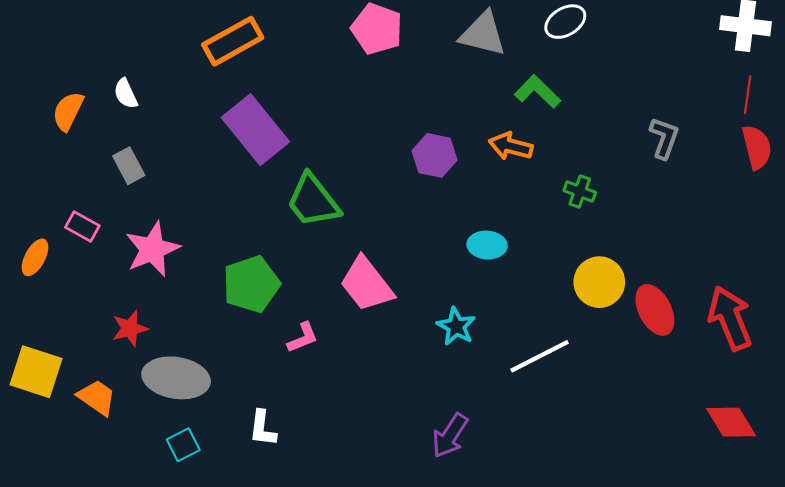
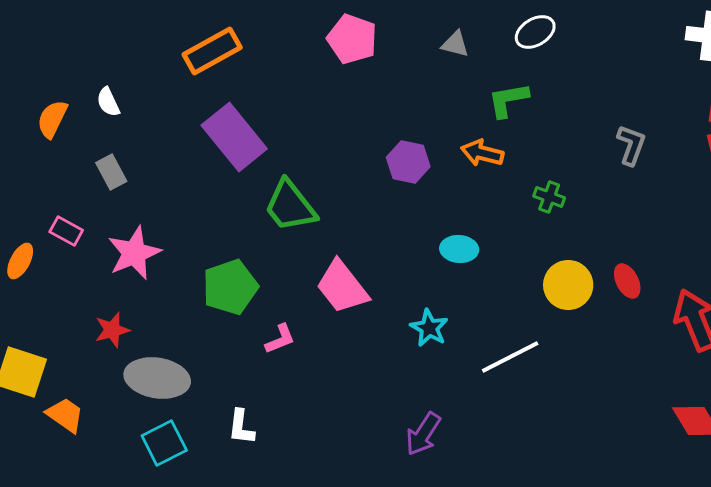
gray triangle: (483, 34) -> (455, 44), size x0.6
green L-shape: (538, 92) -> (508, 100), turned -54
red ellipse: (655, 310) -> (627, 281), moved, size x0.7
orange trapezoid: (97, 397) -> (65, 415), moved
cyan square: (183, 445) -> (164, 443), size x1.4

